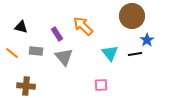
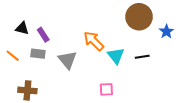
orange arrow: (83, 26) -> (94, 41), moved
purple rectangle: (57, 34) -> (43, 35), moved
blue star: (147, 40) -> (166, 31), moved

